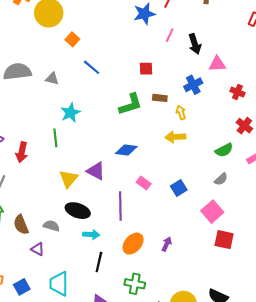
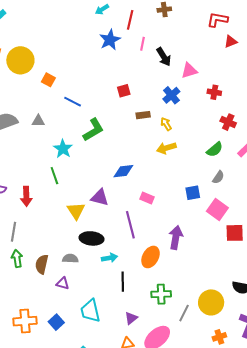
pink line: (170, 35) -> (142, 44), moved
green L-shape: (131, 104) -> (93, 130), moved
blue square: (179, 188) -> (193, 193), moved, turned 35
brown semicircle: (21, 225) -> (42, 264), turned 48
purple arrow: (167, 244) -> (176, 238), moved, size x1.6

